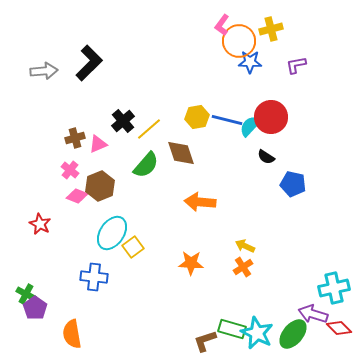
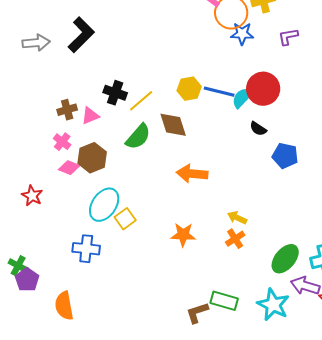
black cross: (123, 121) -> (115, 93), turned -30
cyan star: (257, 333) -> (273, 305), moved
green ellipse: (293, 334) -> (285, 259), moved

